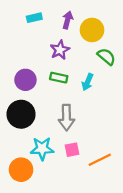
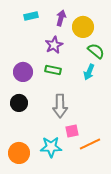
cyan arrow: (88, 82) -> (89, 72), moved
black circle: (21, 114) -> (19, 103), size x0.7
cyan star: (42, 149) -> (51, 147), moved
pink square: (72, 150) -> (72, 131), moved

